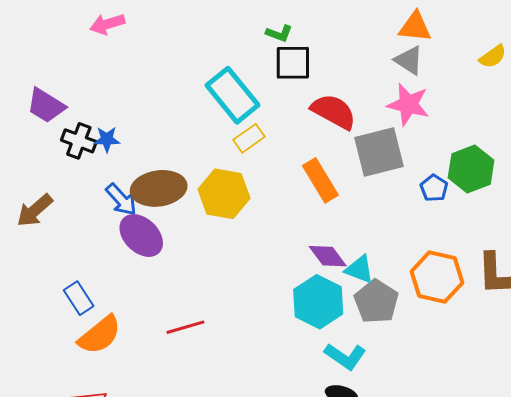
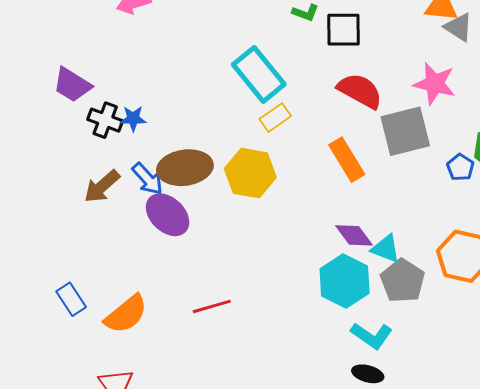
gray triangle: (409, 60) -> (459, 27), moved
black square: (293, 63) -> (343, 30), moved
brown arrow: (35, 210) -> (102, 186), moved
blue rectangle: (79, 298) -> (71, 299), moved

